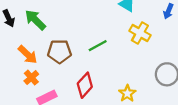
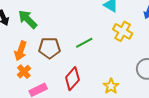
orange arrow: (28, 55) -> (21, 51), turned 66

